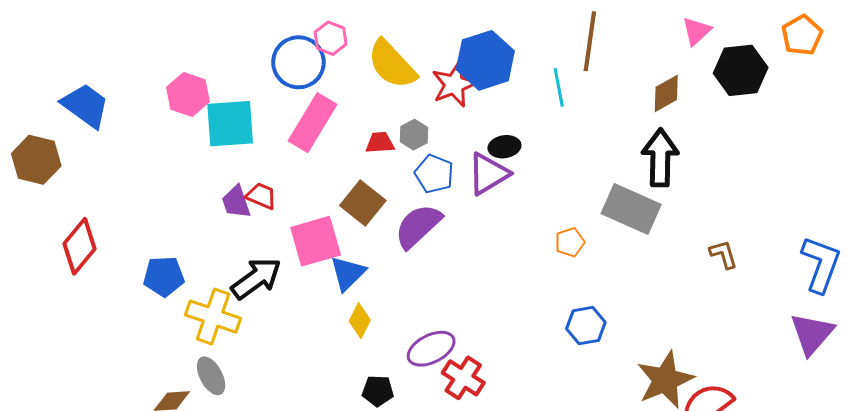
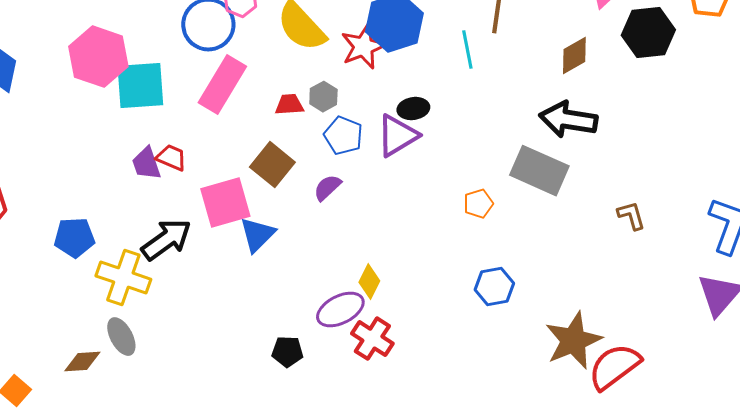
pink hexagon: (188, 94) -> (98, 57), size x1.4
black arrow: (660, 158) -> (568, 120), turned -82
purple semicircle: (418, 226) -> (327, 188), size x0.6
yellow diamond: (360, 321) -> (369, 282), moved

